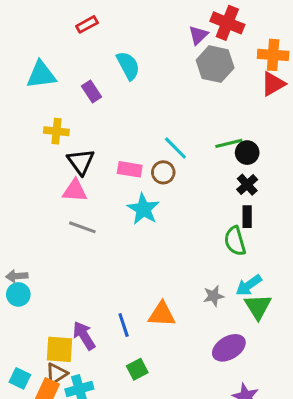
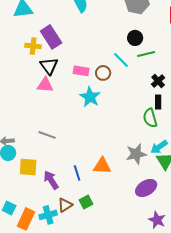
purple rectangle: (92, 92) -> (51, 37), moved, size x1.6
cyan line: (175, 148) -> (121, 60), moved
black circle: (247, 153) -> (135, 38), moved
gray line: (82, 227) -> (47, 135), moved
gray star: (214, 296) -> (136, 154), size x1.5
yellow square: (59, 349) -> (28, 167), moved
brown triangle: (56, 374) -> (65, 205), moved

